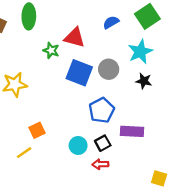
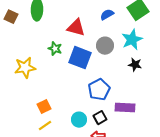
green star: (51, 50) -> (55, 49), moved
gray circle: (109, 69) -> (105, 46), moved
yellow line: (24, 153) -> (45, 126), moved

